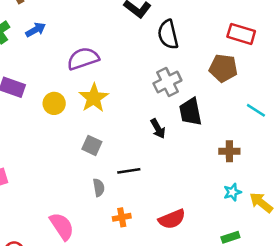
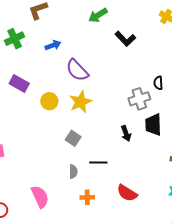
blue arrow: (36, 30) -> (53, 45), moved
black semicircle: (168, 34) -> (158, 83), moved, size x0.6
purple semicircle: (83, 59) -> (77, 70), turned -125
red semicircle: (172, 219) -> (127, 193), moved, turned 45

